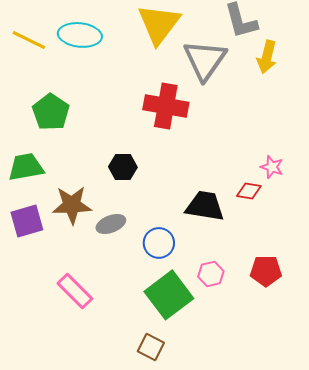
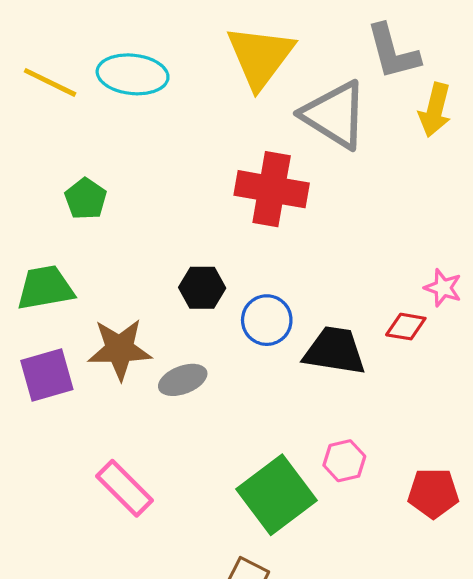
gray triangle: (205, 60) -> (335, 115), turned -33
green pentagon: (51, 112) -> (86, 199), size x0.7
blue circle: (159, 243) -> (267, 320), moved
red pentagon: (266, 271) -> (433, 493), moved

